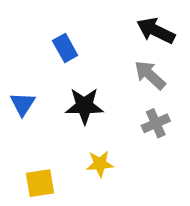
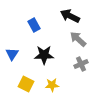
black arrow: (156, 31) -> (70, 16), moved
yellow square: (40, 183) -> (26, 84), moved, turned 35

